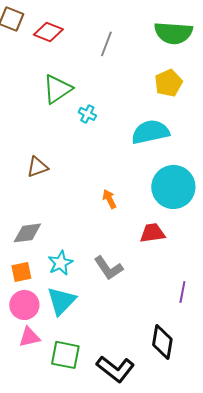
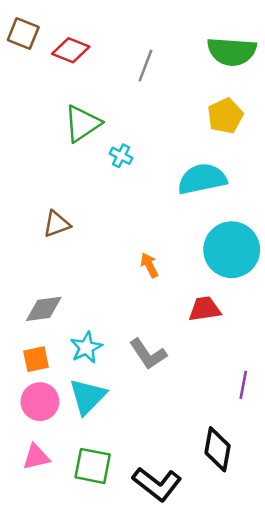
pink triangle: (29, 337) -> (36, 457), moved

